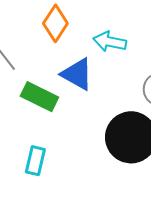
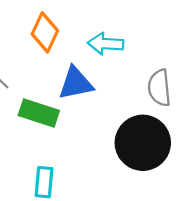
blue triangle: (77, 74) -> (76, 83), turned -33

